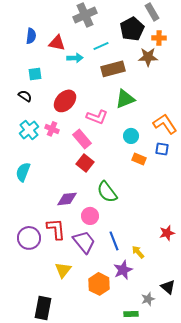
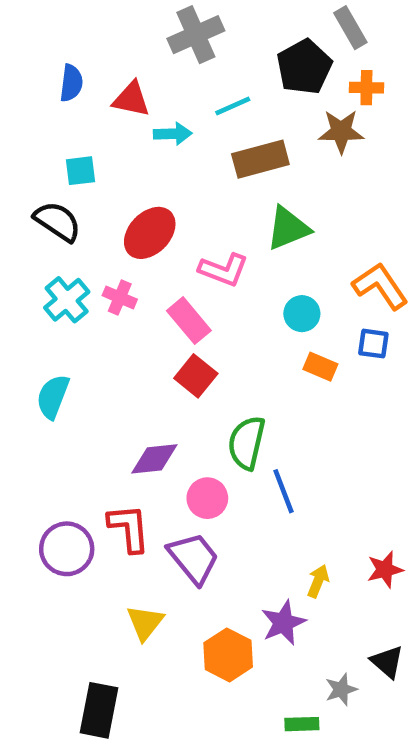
black semicircle: (25, 96) -> (57, 221), size x1.5
green semicircle: (107, 192) -> (247, 443), turned 50
red star: (167, 233) -> (385, 570), moved
blue line: (114, 241) -> (283, 491), moved
yellow arrow: (138, 252) -> (318, 581), turned 64

